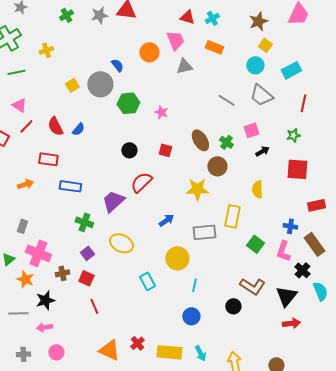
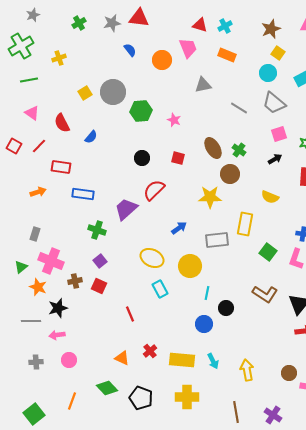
blue semicircle: (117, 65) -> (130, 50), moved
gray triangle: (184, 66) -> (203, 85), moved
red line: (26, 126) -> (39, 146), moved
red semicircle: (55, 126) -> (62, 123), moved
pink square: (251, 130) -> (279, 134), moved
yellow semicircle: (257, 189) -> (270, 197), turned -66
yellow ellipse: (121, 243) -> (152, 258), moved
red line: (94, 306) -> (130, 314), moved
black circle: (233, 306) -> (226, 308), moved
orange triangle: (109, 350) -> (122, 358), size x0.7

